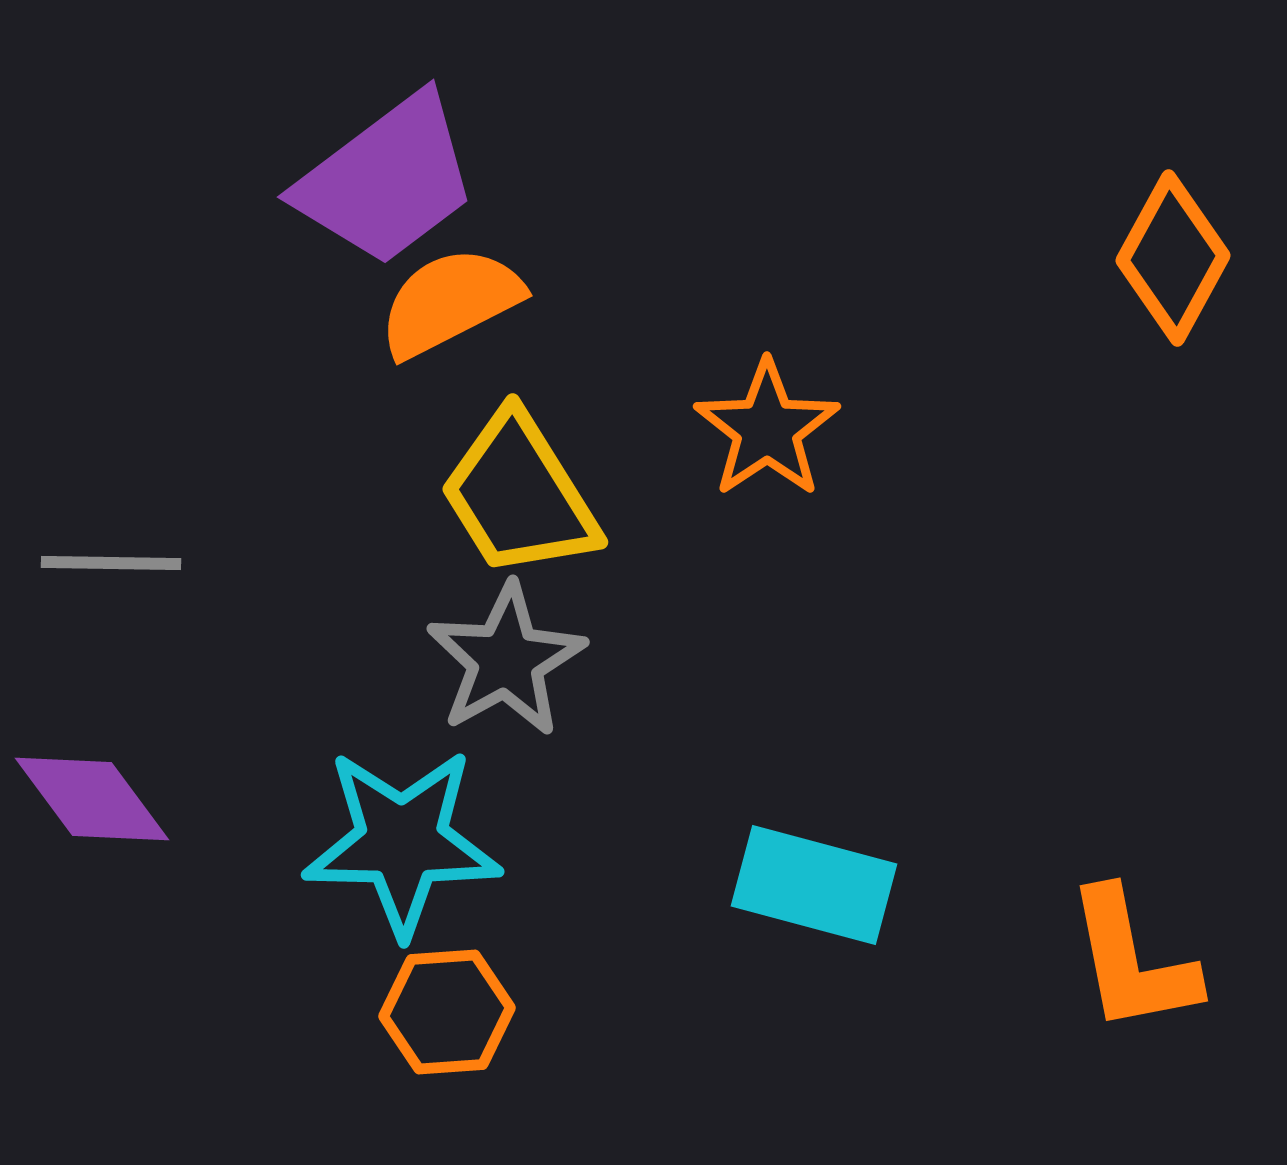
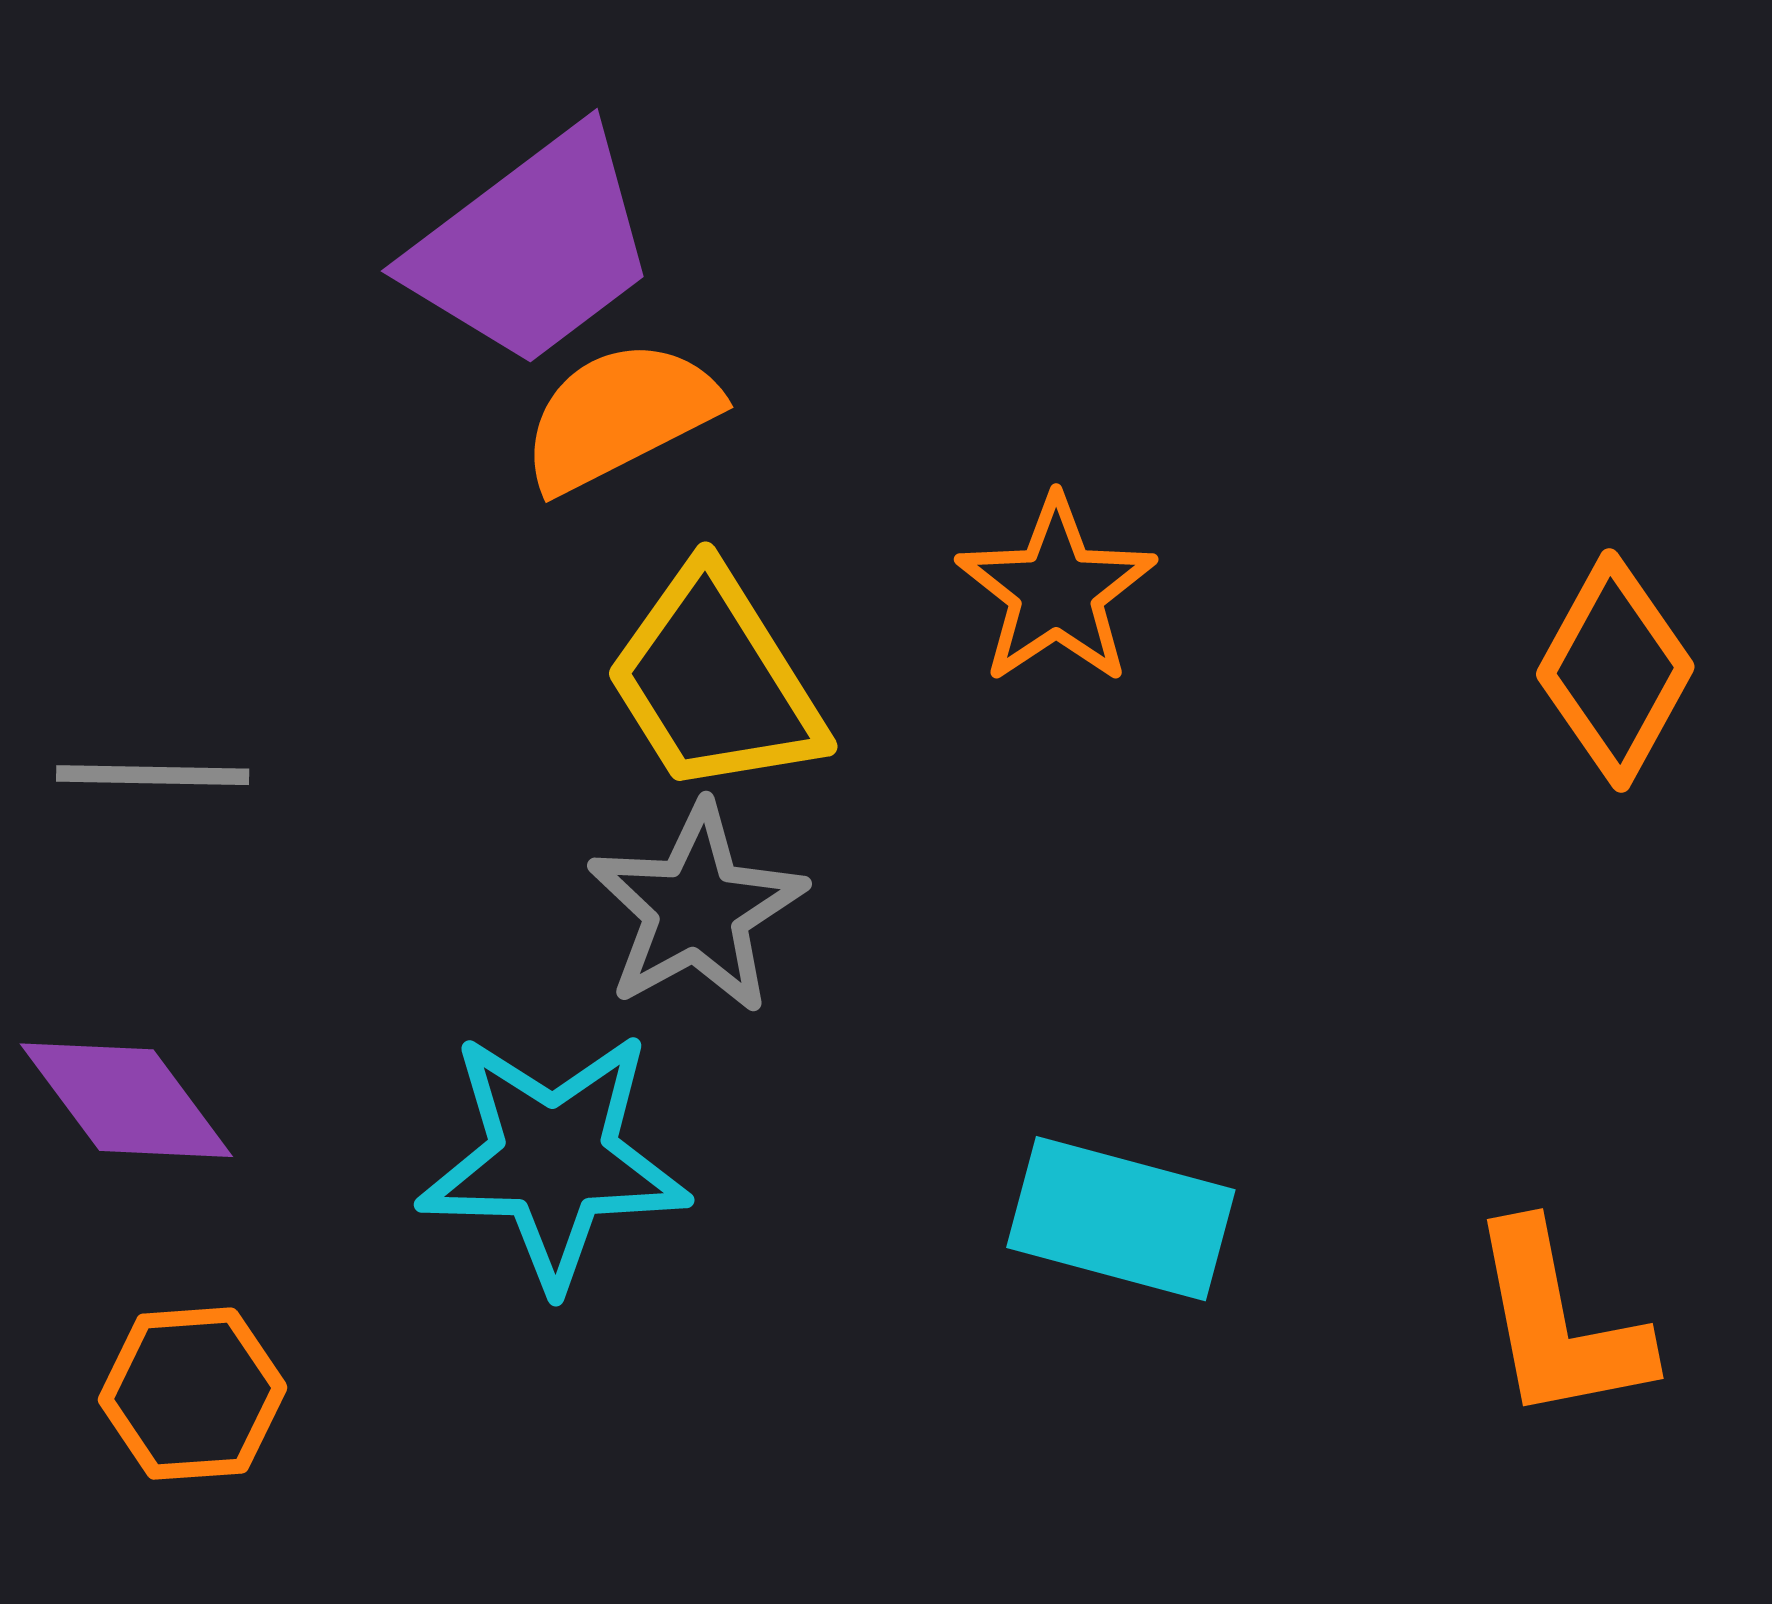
orange diamond: (1173, 258) -> (1615, 670), moved
orange hexagon: (447, 1012) -> (193, 1394), moved

